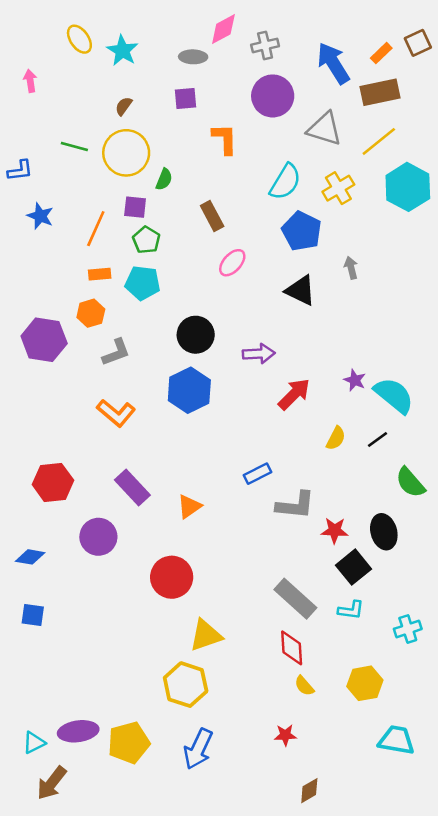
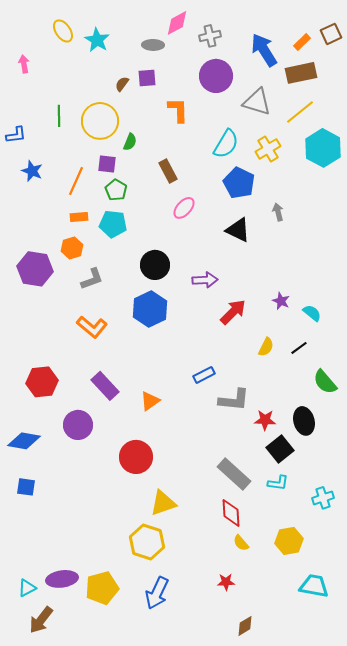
brown semicircle: (124, 106) -> (122, 84), moved
green line: (74, 147) -> (59, 116), turned 75
cyan semicircle: (394, 395) -> (312, 313), size x0.6
blue diamond: (30, 557) -> (24, 441), size x1.4

